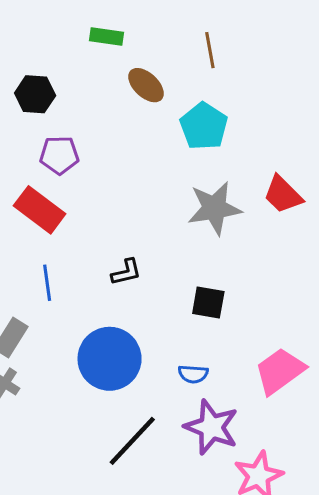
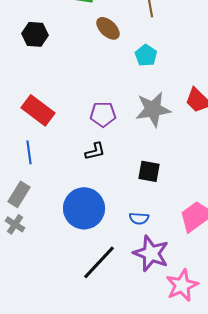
cyan pentagon: (204, 126) -> (146, 55), size x0.7
purple pentagon: (59, 155) -> (103, 114), moved
blue line: (47, 283) -> (29, 152), moved

